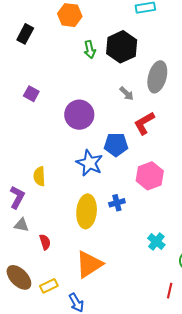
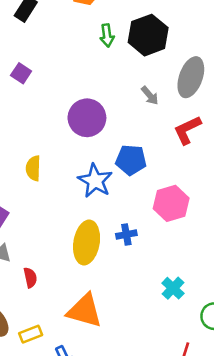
purple square: (31, 94) -> (21, 73), moved
red L-shape: (144, 123) -> (187, 130), moved
yellow semicircle: (39, 176) -> (33, 168), moved
orange triangle: (89, 264) -> (84, 311), turned 44

